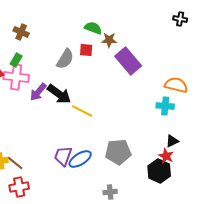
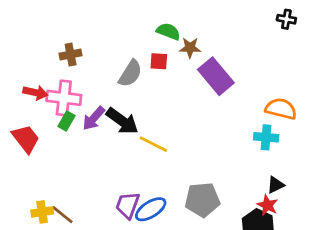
brown cross: (21, 32) -> (71, 54), moved, turned -35
green rectangle: (16, 60) -> (67, 121), moved

